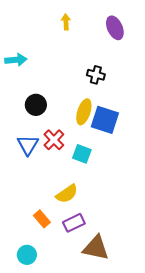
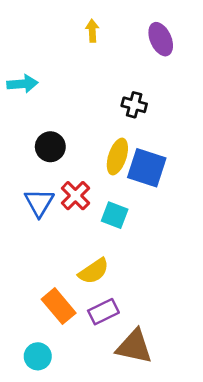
orange rectangle: (42, 219) -> (59, 306), size x1.4

